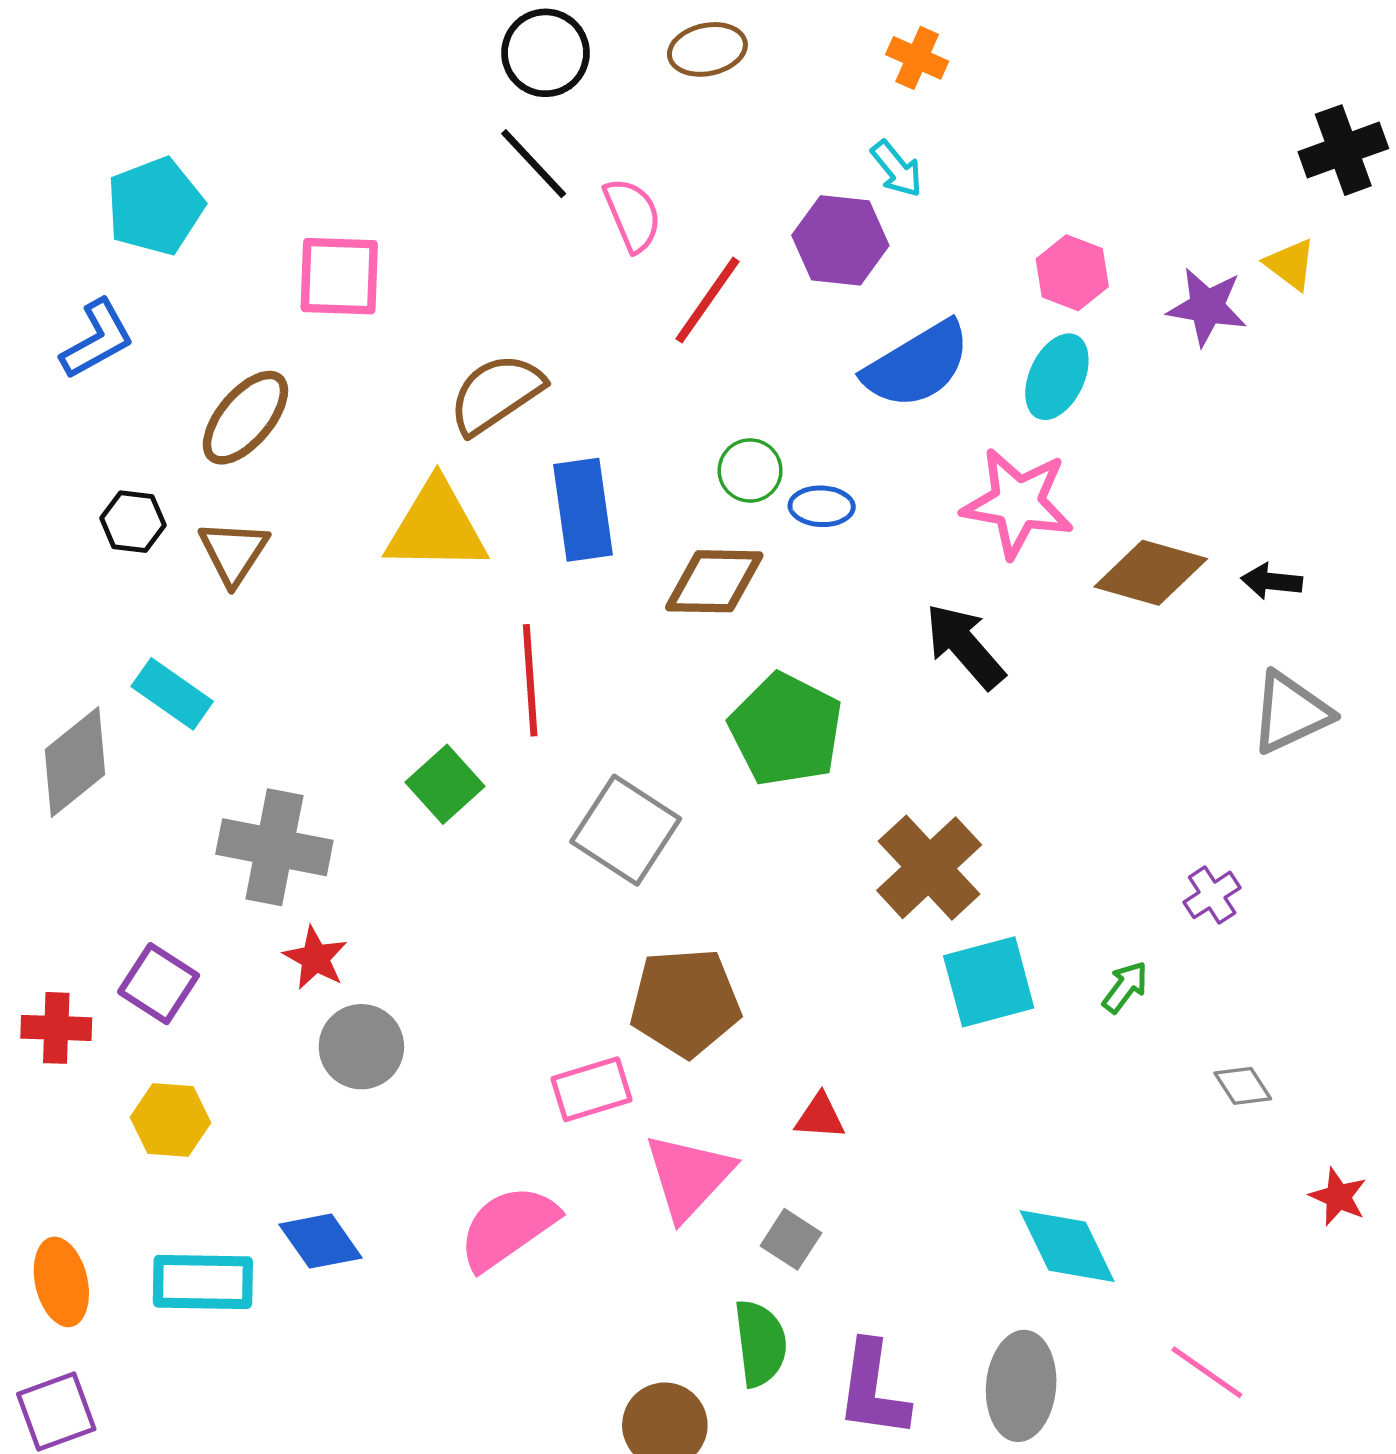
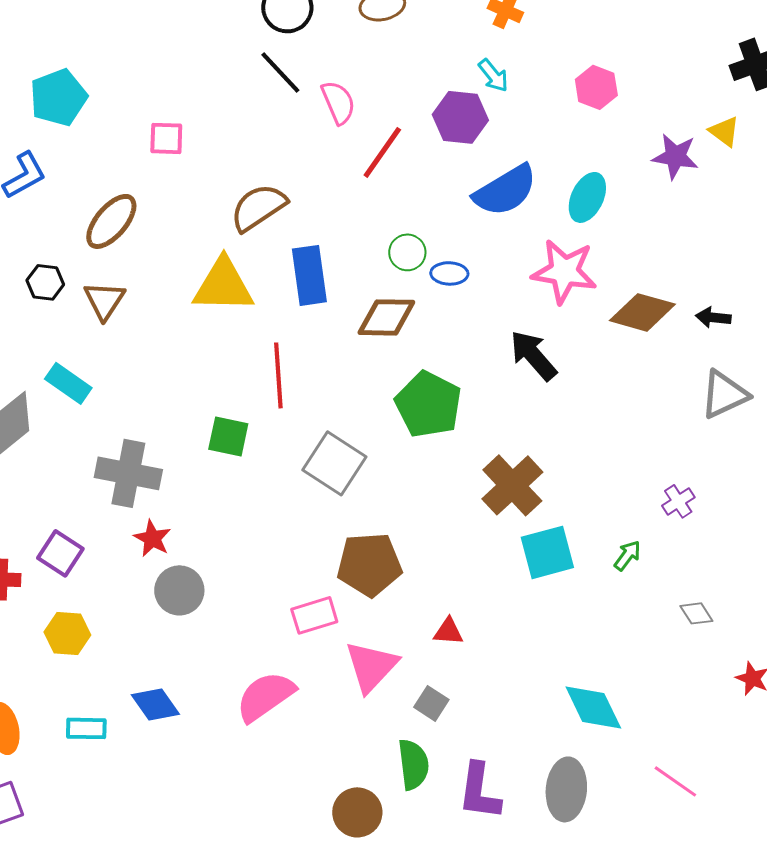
pink hexagon: (1072, 273) -> (596, 87), moved
pink square: (339, 276) -> (166, 138), size x0.7
green square: (445, 784) -> (228, 436), turned -36
cyan rectangle: (203, 1282) -> (86, 728), size x0.7

